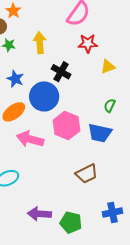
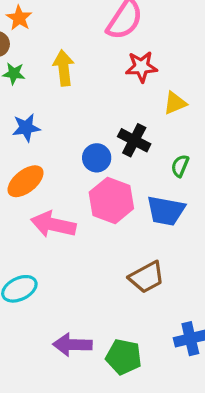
black cross: (61, 72) -> (134, 140), moved
blue star: (15, 79) -> (26, 128), turned -30
blue circle: (44, 96) -> (97, 158), moved, size x0.6

